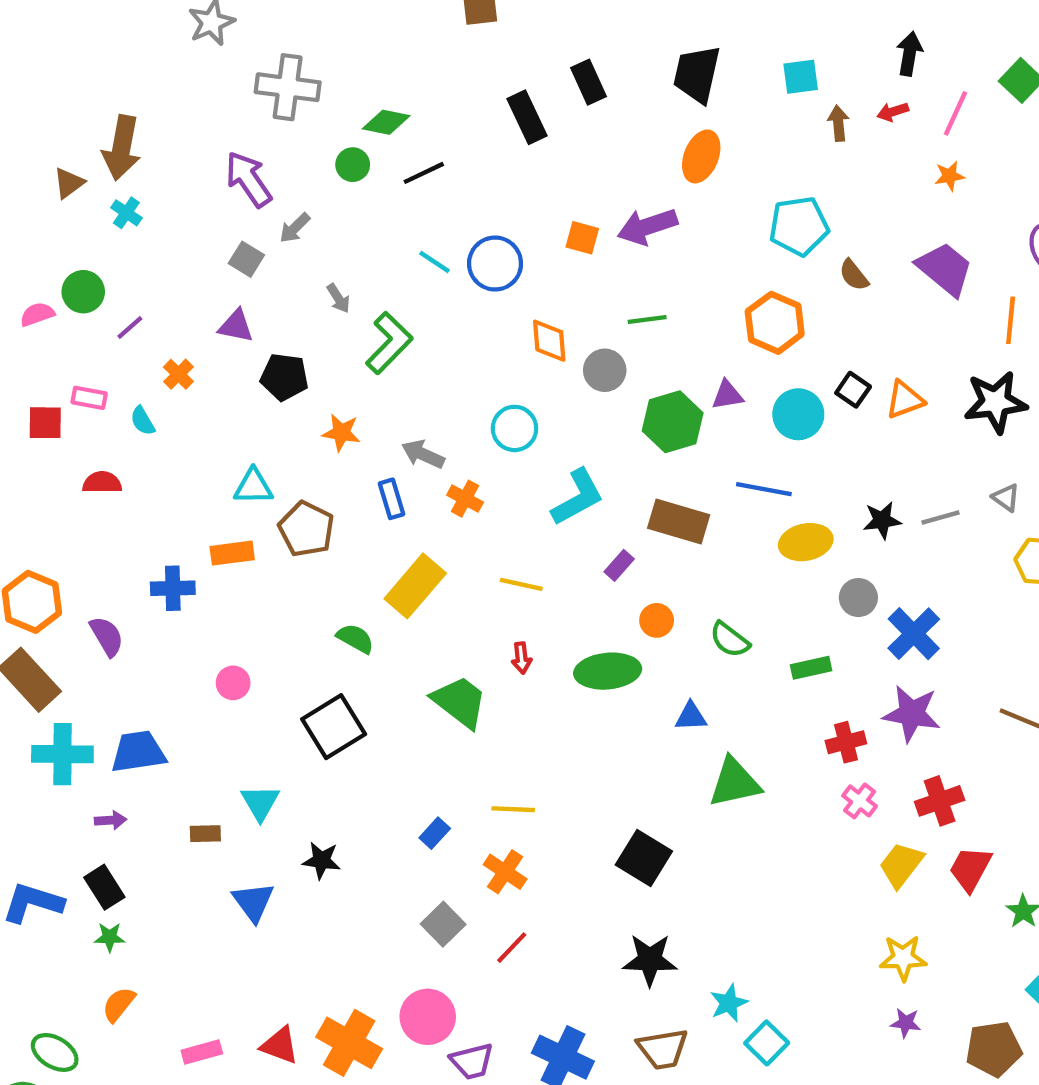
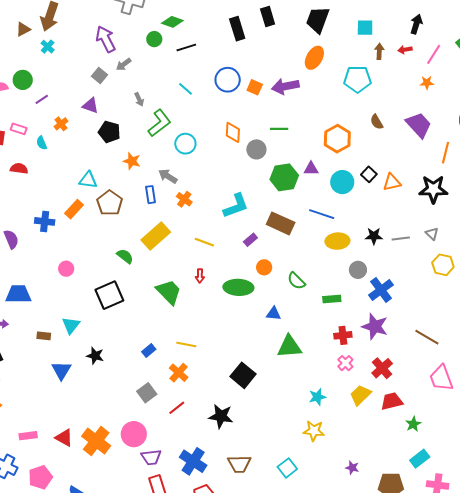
cyan pentagon: (799, 226) -> (357, 79), moved
blue circle: (495, 264) -> (228, 80), moved
cyan circle: (515, 428) -> (185, 144), moved
orange rectangle: (232, 553) -> (74, 209), turned -48
red cross: (940, 801) -> (382, 368), turned -30
red trapezoid: (970, 869) -> (392, 401), turned 40
yellow star: (903, 958) -> (314, 431), moved
black star: (650, 960) -> (221, 416), moved
cyan star: (729, 1003) -> (317, 397), moved

